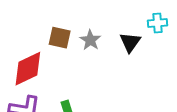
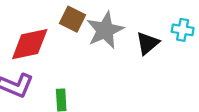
gray star: (90, 40) -> (105, 30), size x1.6

